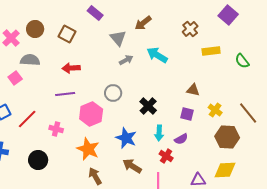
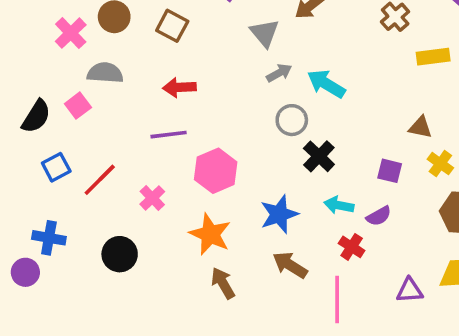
cyan arrow: (157, 55) -> (326, 84), moved
brown triangle: (193, 90) -> (420, 127), moved
gray circle: (113, 93) -> (292, 120), moved
pink cross: (56, 129) -> (152, 198), turned 32
cyan arrow: (159, 133) -> (339, 205), turned 98
blue star: (126, 138) -> (279, 214), turned 30

